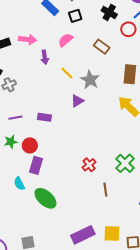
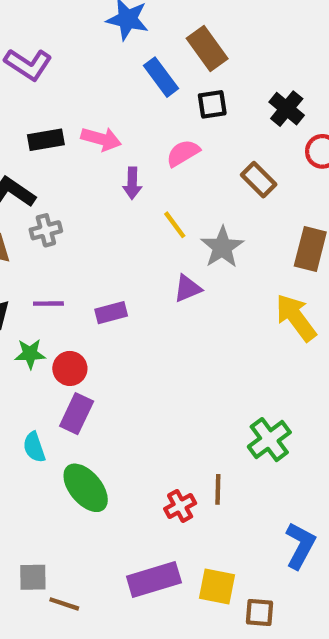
purple rectangle: (44, 117) -> (111, 313), turned -32
red cross: (89, 165) -> (180, 506), moved

